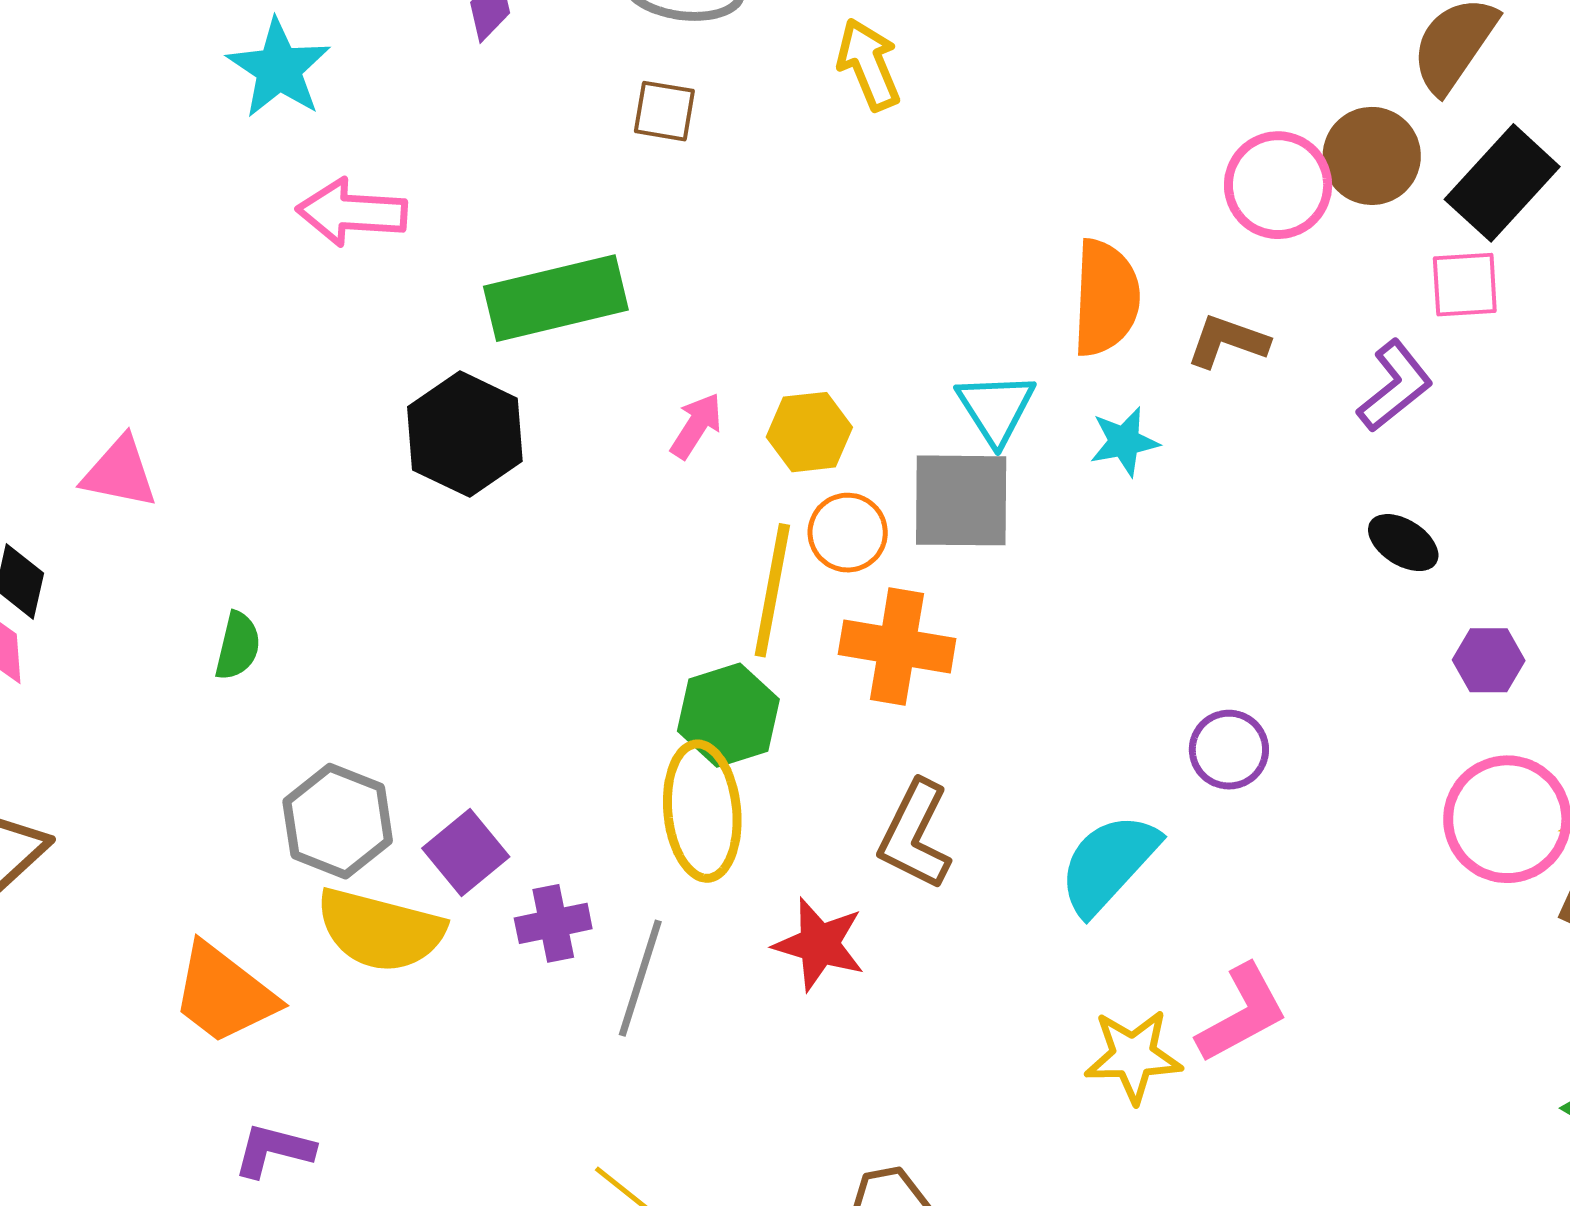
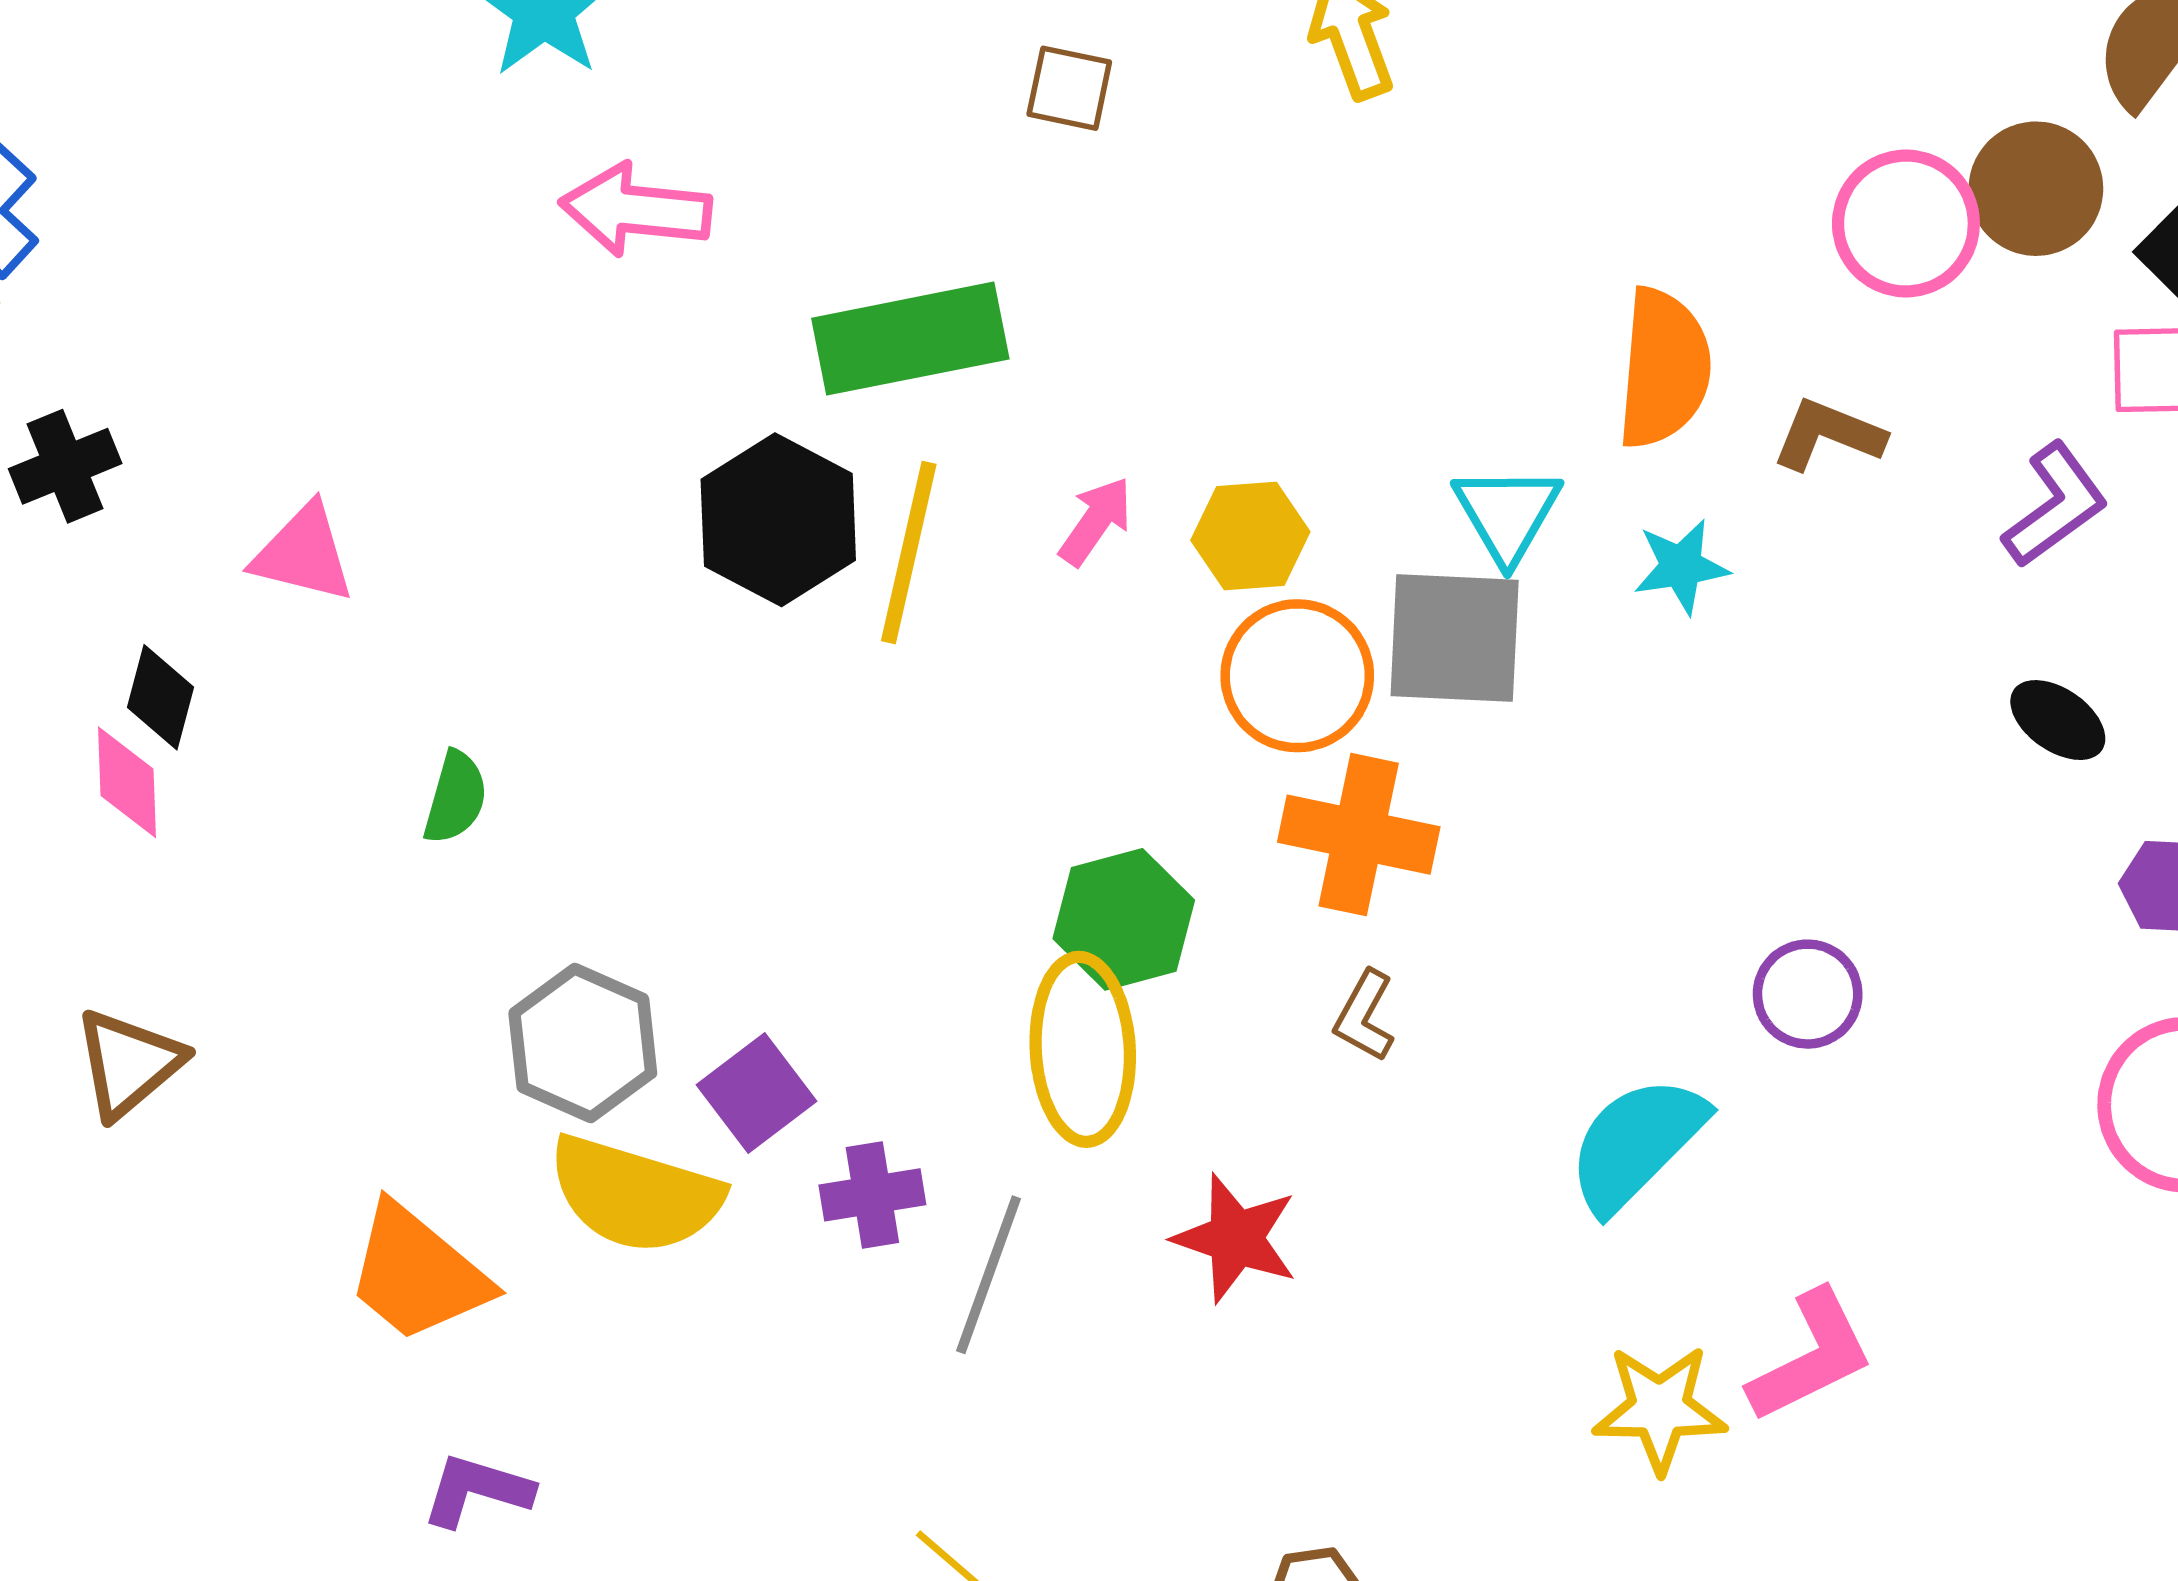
orange circle: (848, 533) -> (1297, 676), size x1.4
yellow line: (772, 590) -> (909, 552), moved
brown L-shape: (915, 835) -> (1365, 1016), moved, size x0.6

